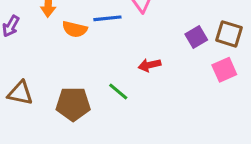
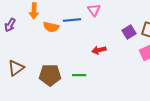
green line: (118, 92) -> (79, 75), moved, turned -40
brown triangle: (20, 93) -> (16, 68), turned -48

